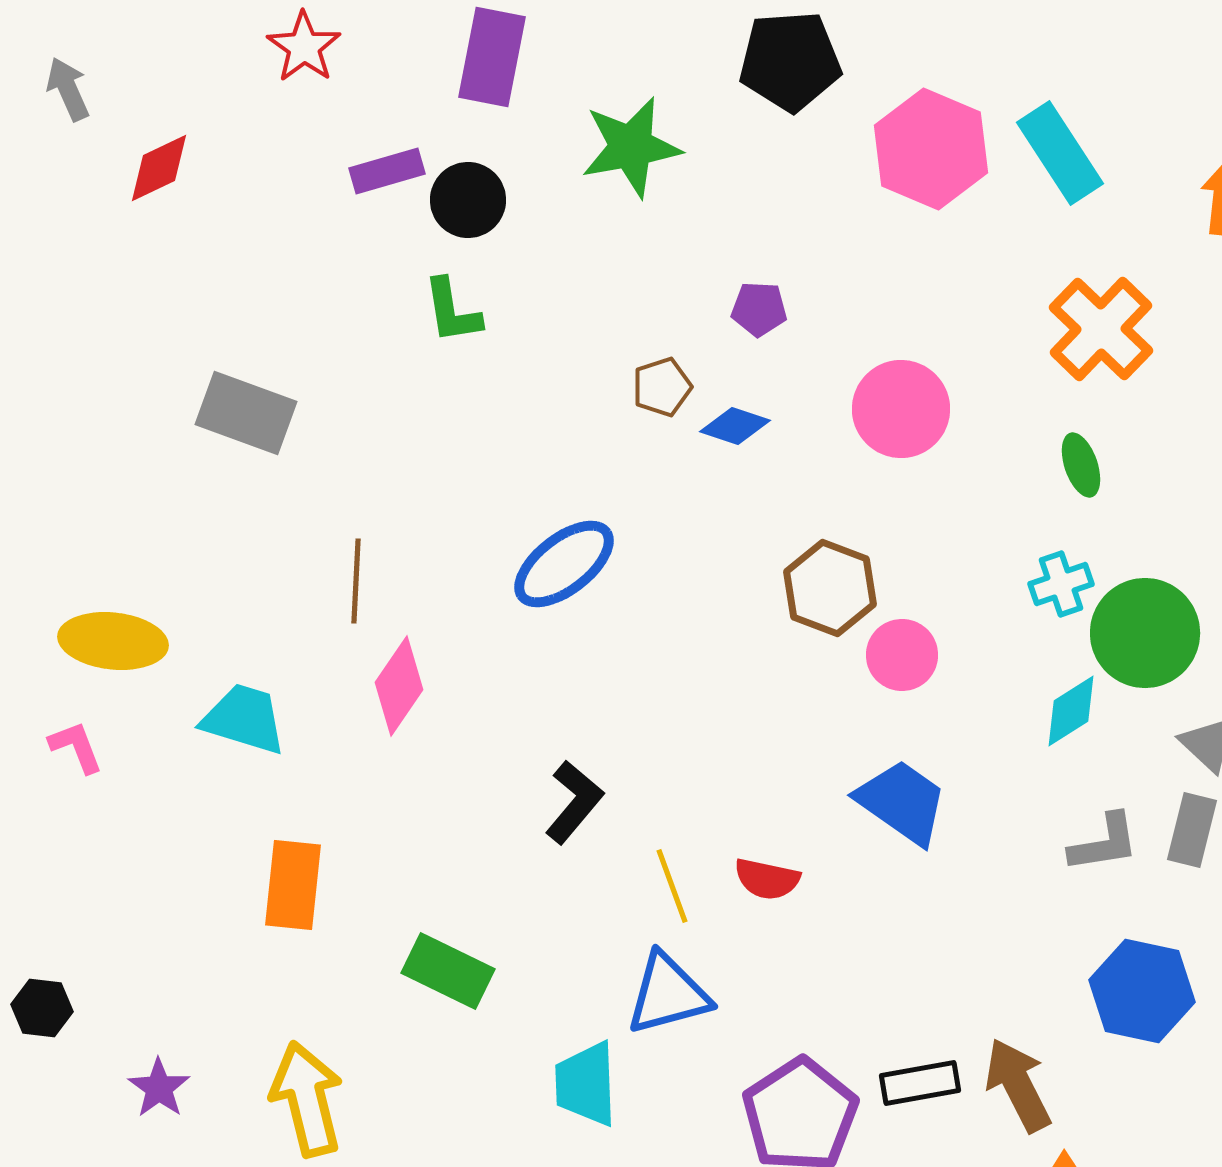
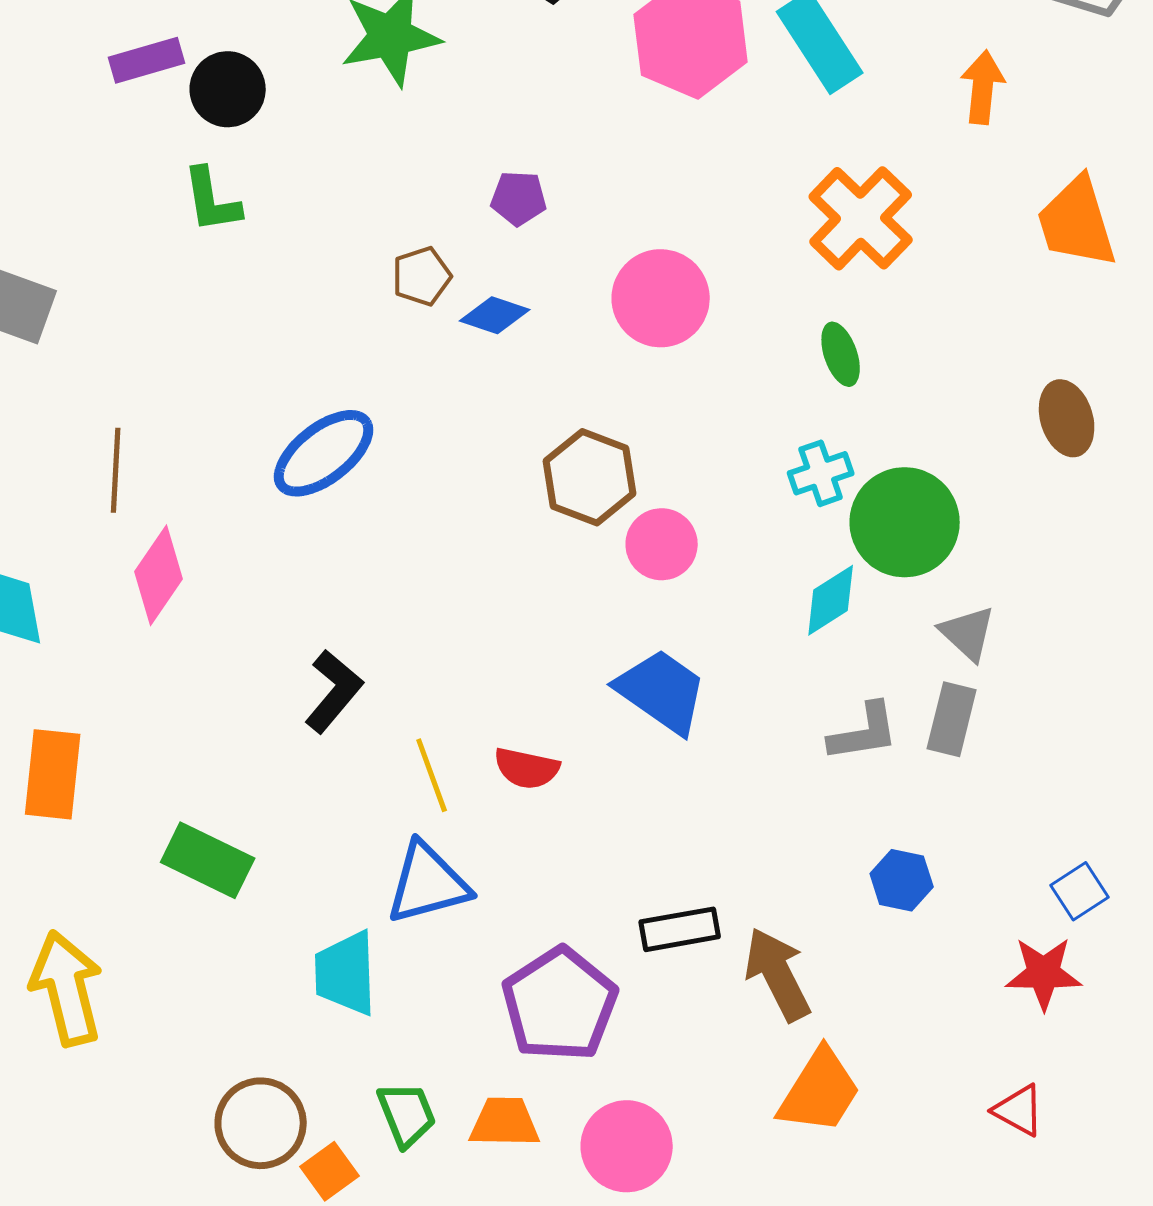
blue hexagon: (1142, 991) -> (902, 880), size x0.6
black rectangle: (920, 1083) -> (680, 929), moved

